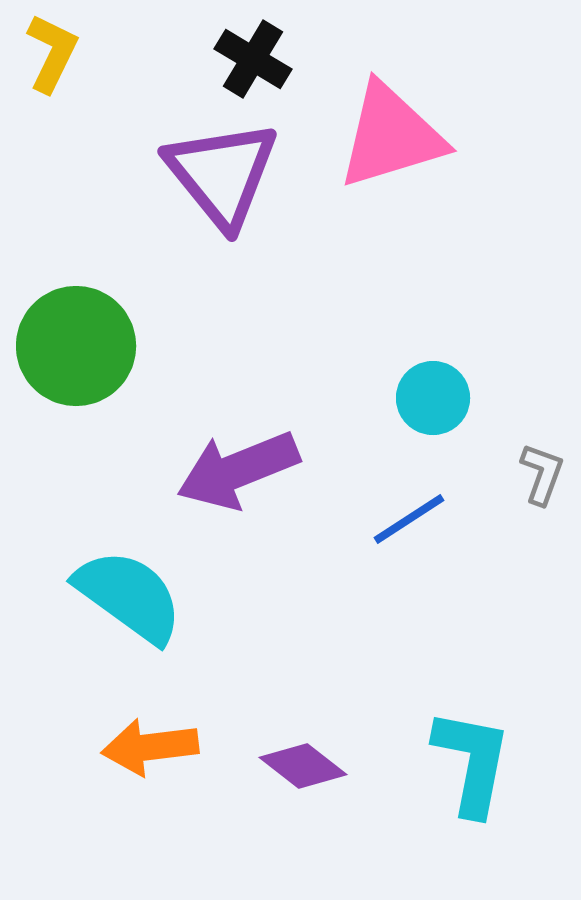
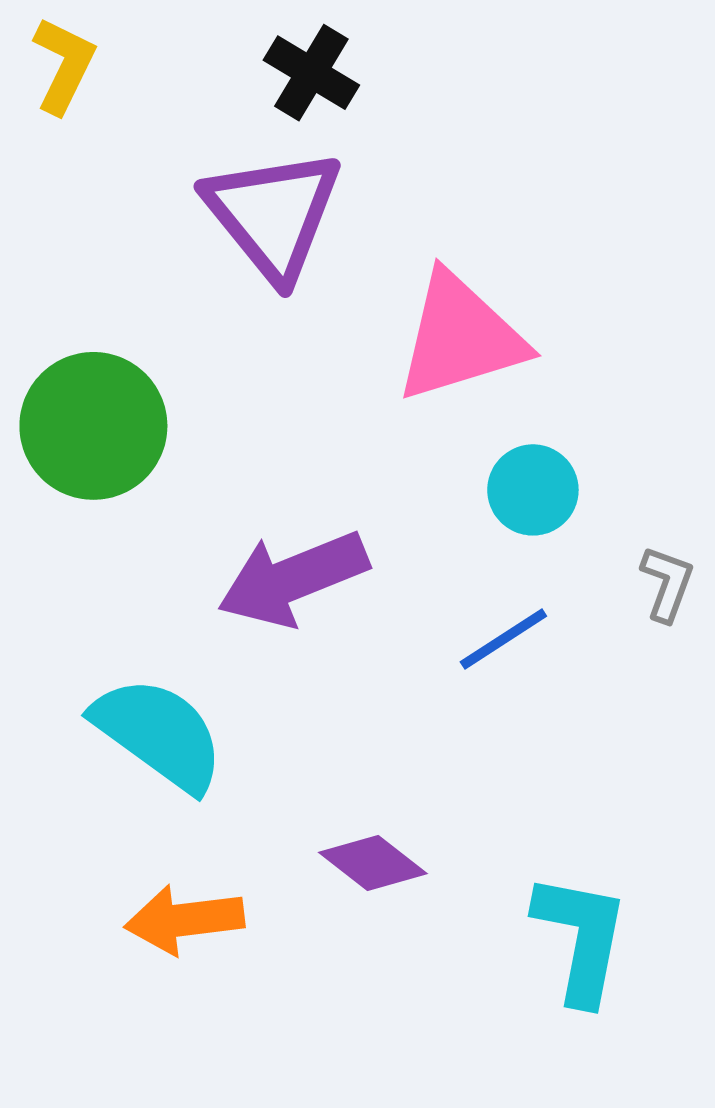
pink triangle: (391, 136) -> (460, 337), moved
purple diamond: (303, 766) -> (373, 863), moved

